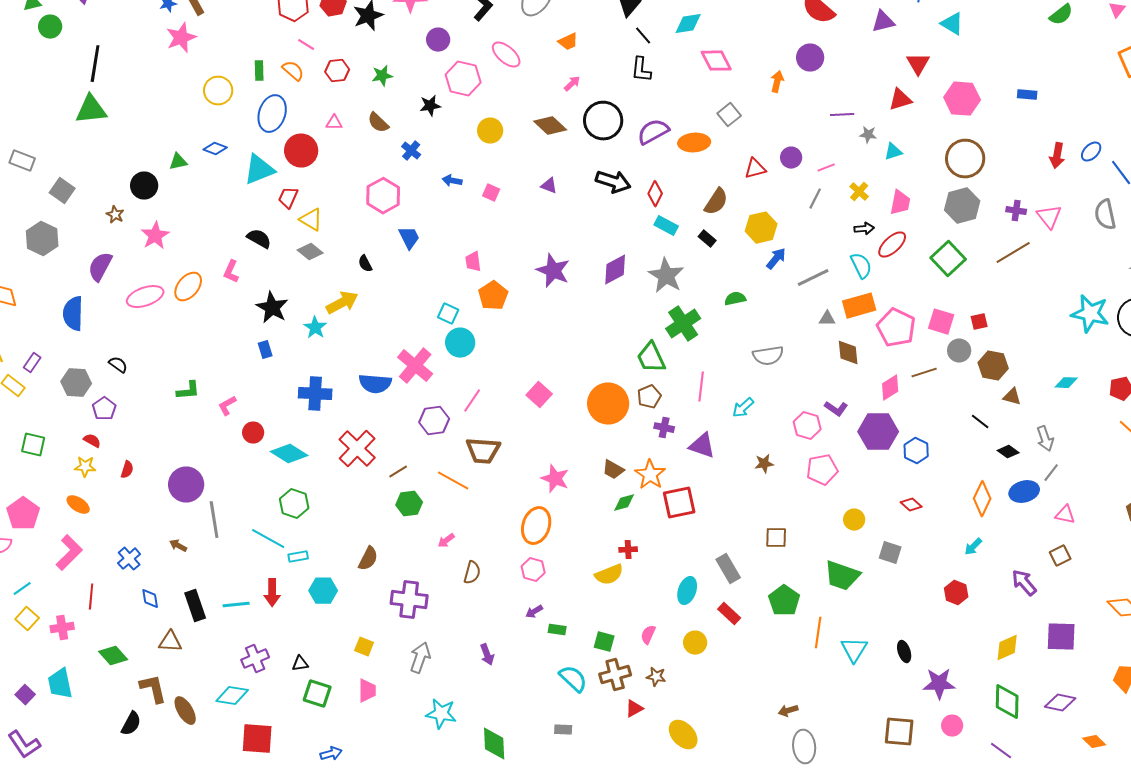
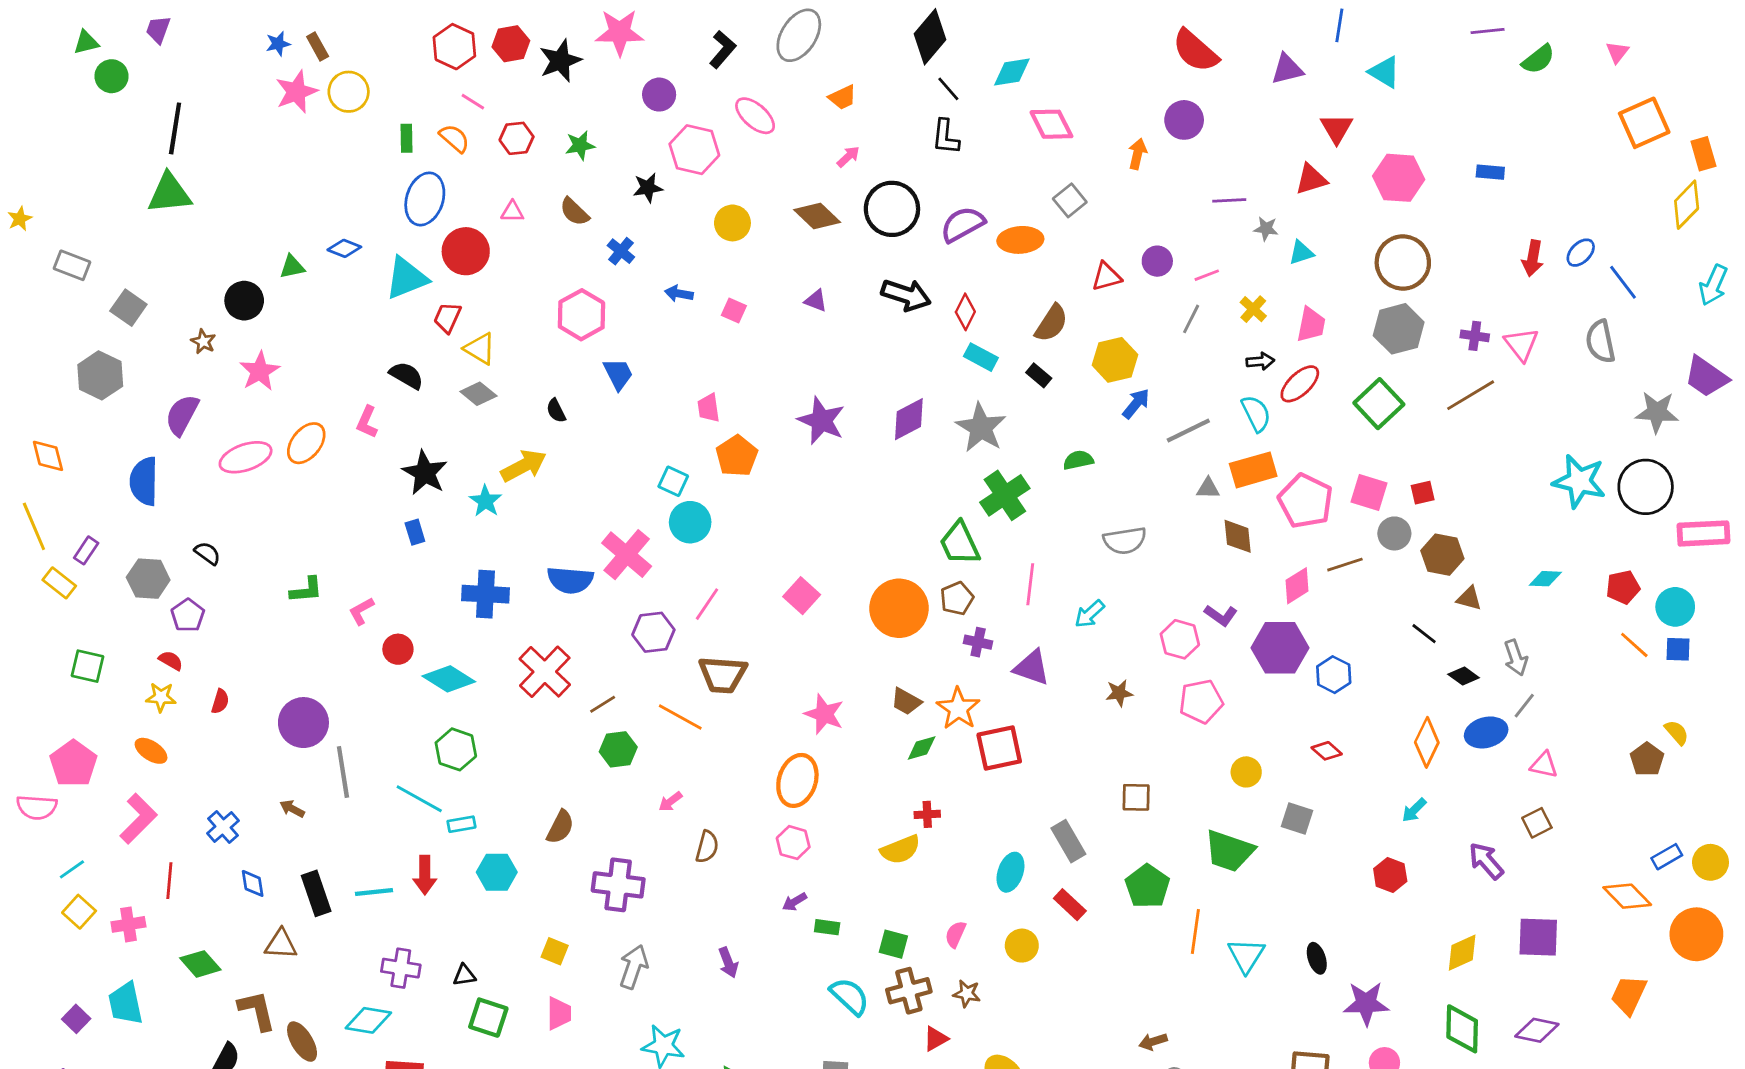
yellow circle: (218, 91) -> (349, 92), moved
purple cross: (255, 659) -> (401, 968), turned 32

